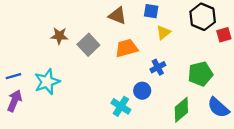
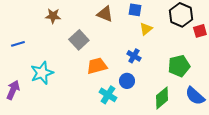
brown star: (59, 36) -> (53, 16), moved
orange trapezoid: (127, 48) -> (97, 66), moved
blue cross: (158, 67) -> (134, 56), moved, turned -32
blue line: (13, 76) -> (18, 44), moved

